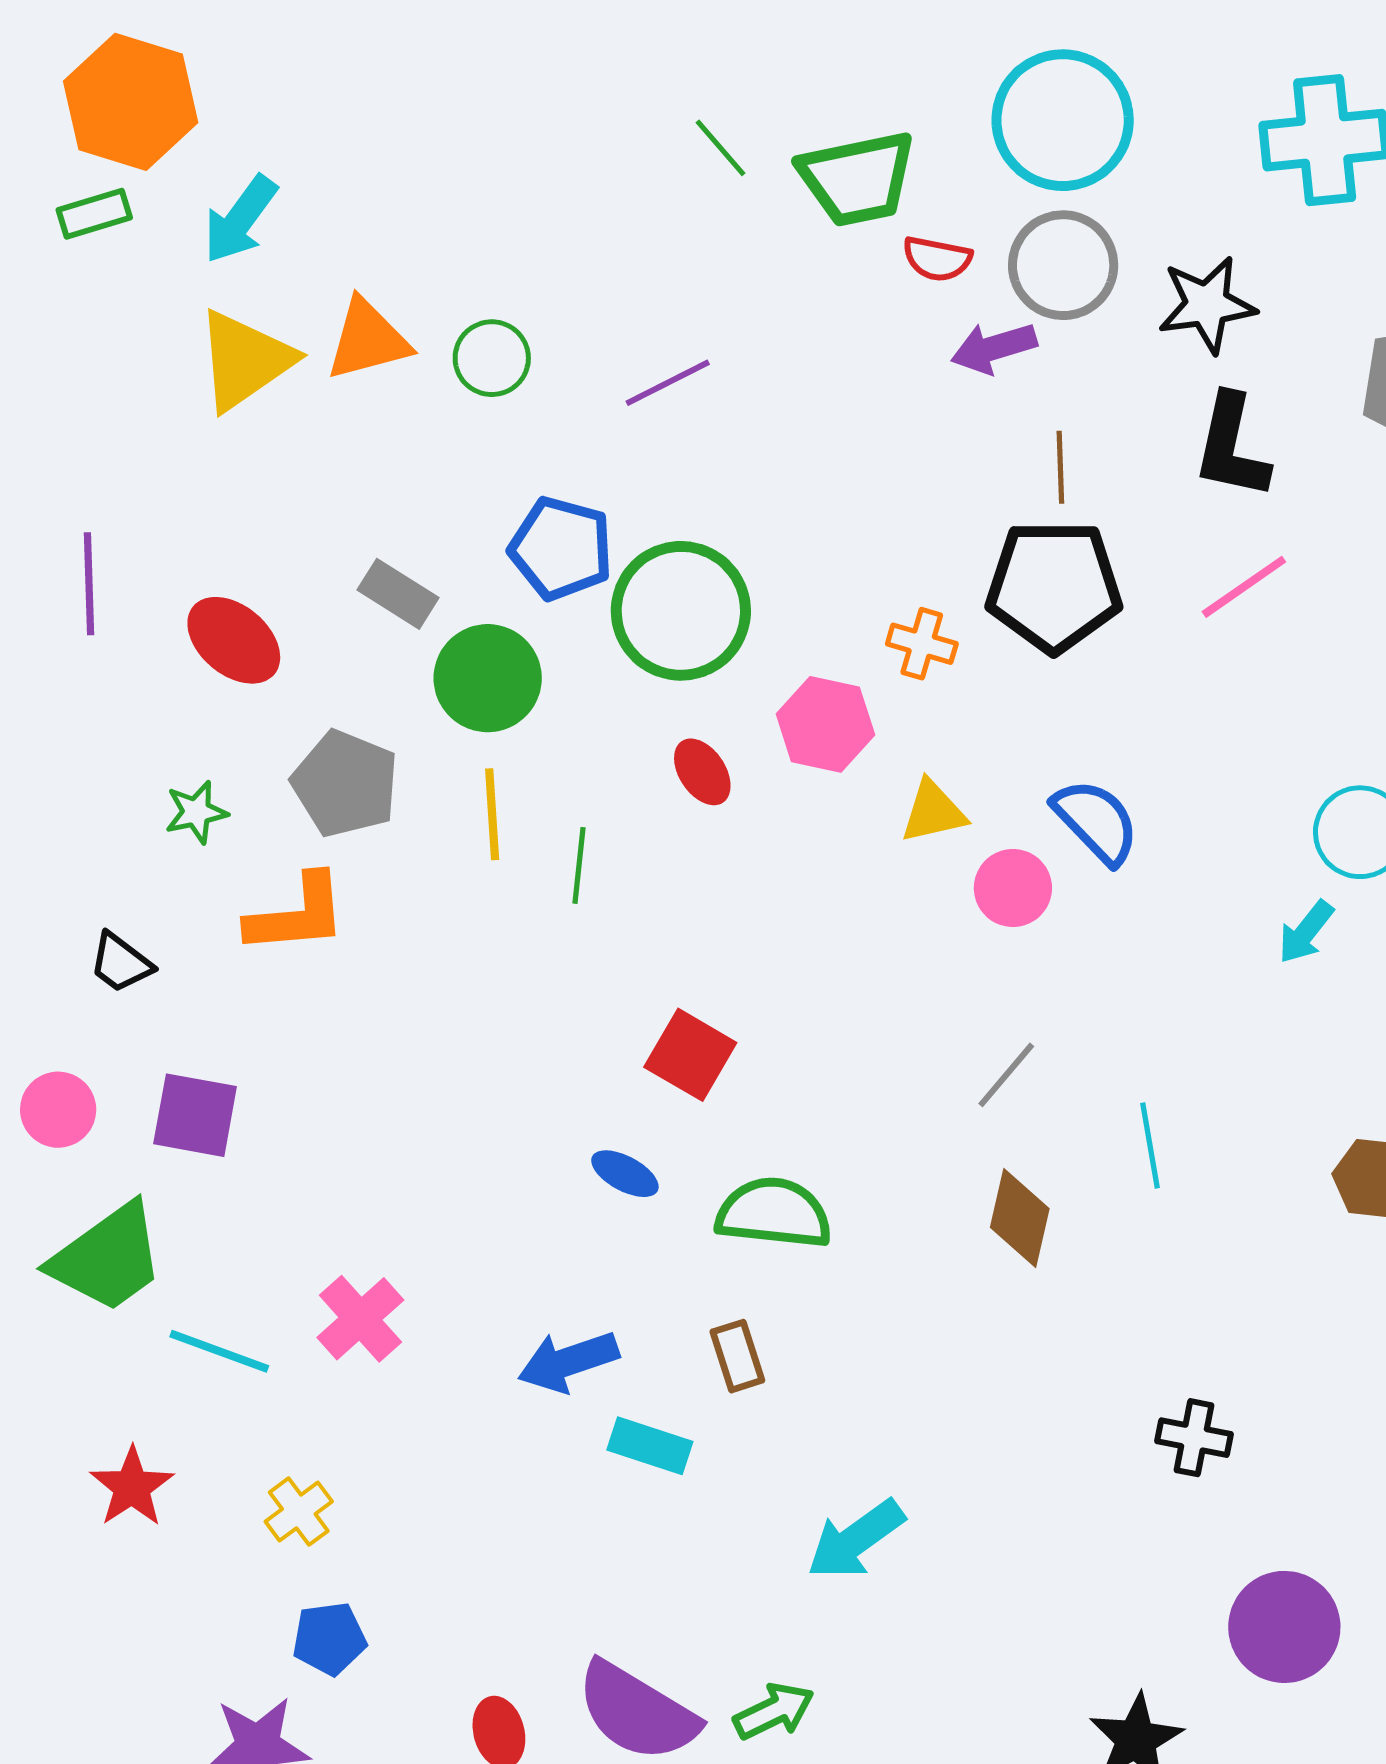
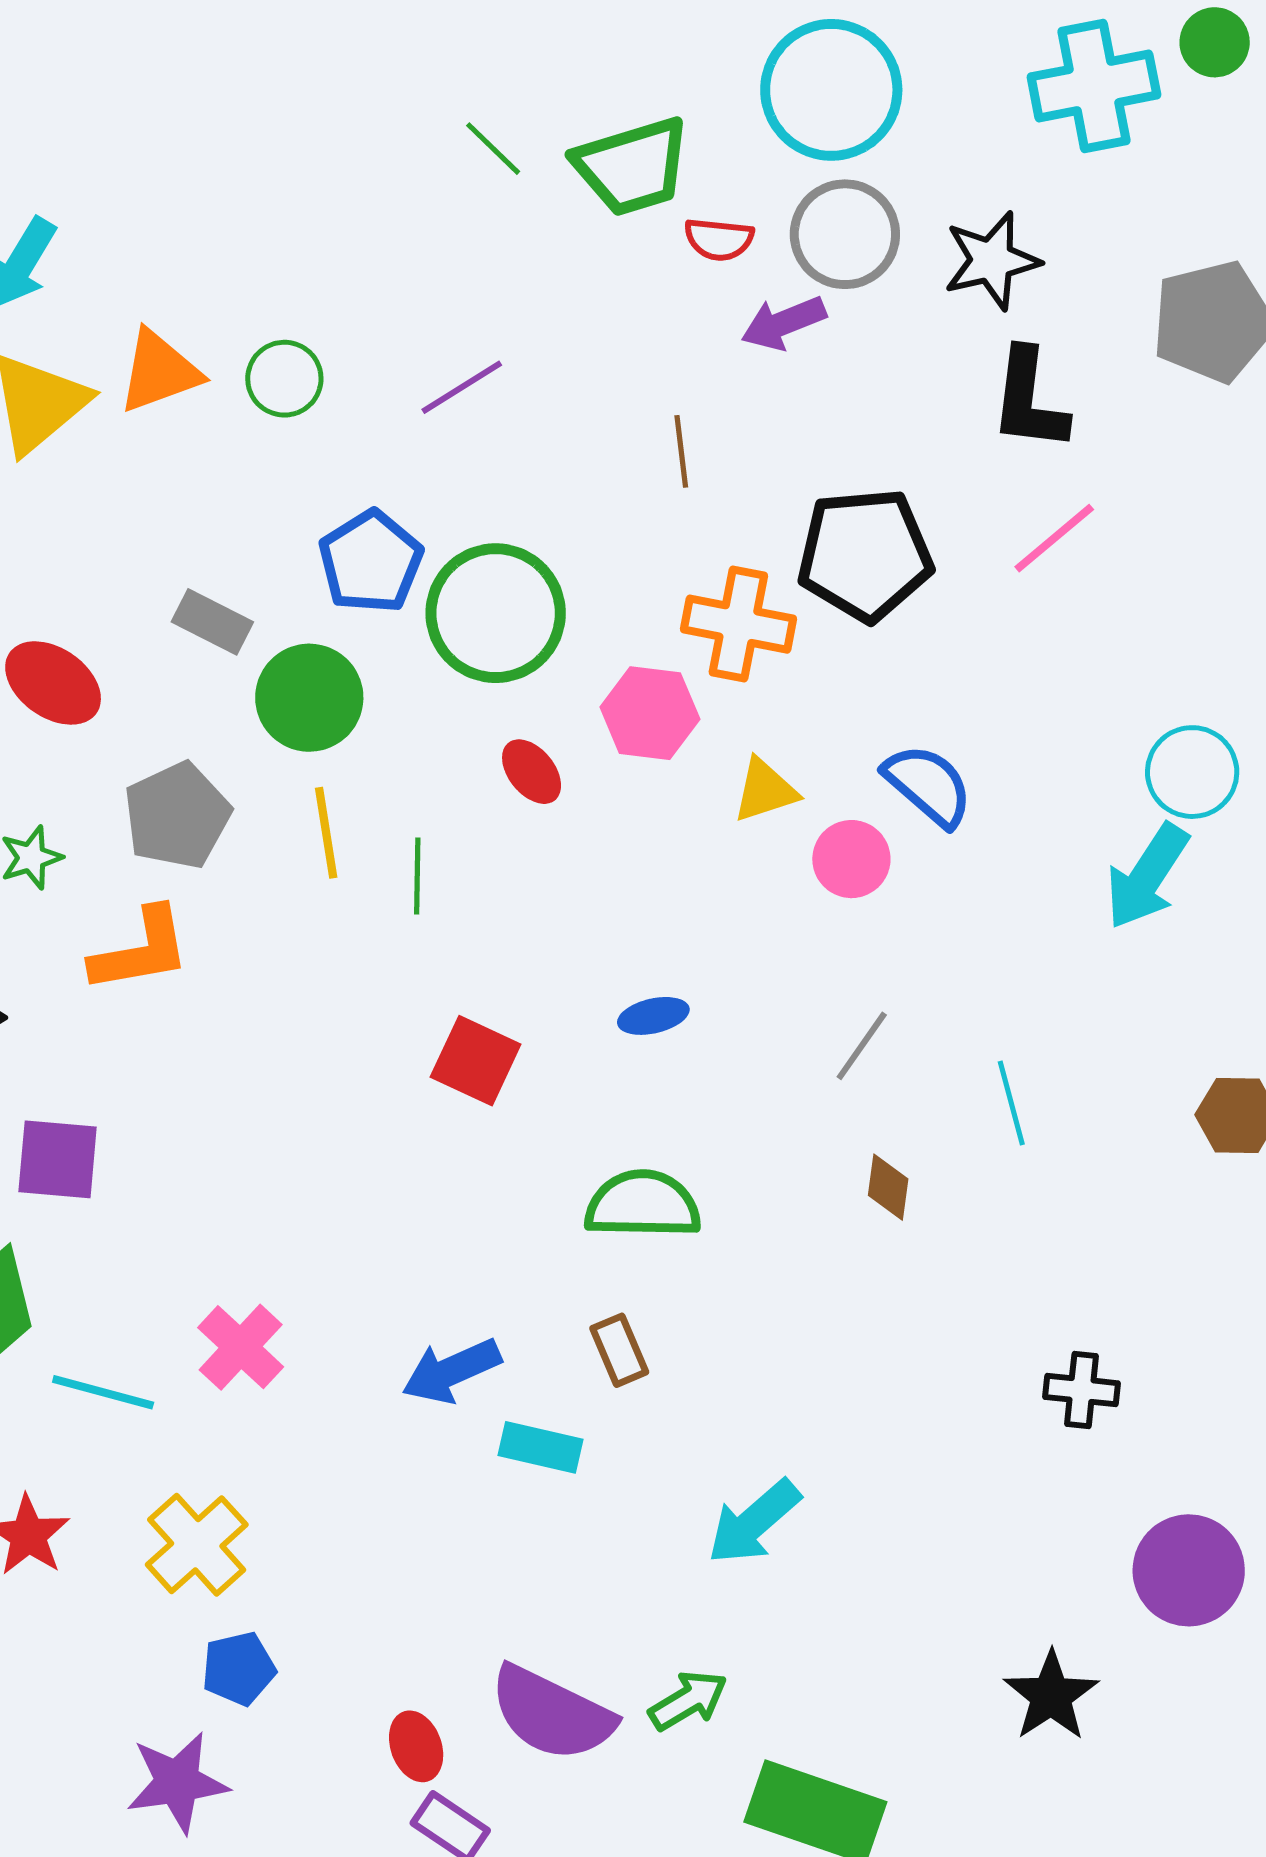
brown line: (1060, 467) -> (681, 451), moved
blue pentagon: (561, 548) -> (371, 562), turned 30
orange cross: (922, 644) -> (738, 624), size x1.6
gray pentagon: (345, 784) -> (177, 816), turned 30
cyan arrow: (1306, 932) -> (1147, 876), size x1.6
red square: (690, 1055) -> (476, 1061), moved
blue ellipse: (625, 1174) -> (653, 1016), moved, turned -36
brown diamond: (1020, 1218) -> (888, 1187), size x0.7
yellow cross: (299, 1512) -> (197, 1545), size x1.5

